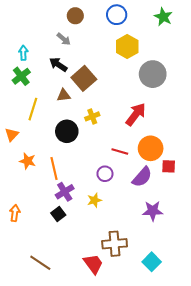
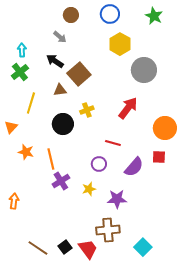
orange circle: (151, 148) -> (165, 128), moved
purple star: (153, 211) -> (117, 199), moved
black square: (58, 214) -> (65, 247), moved

